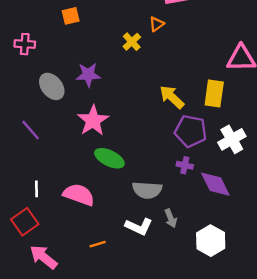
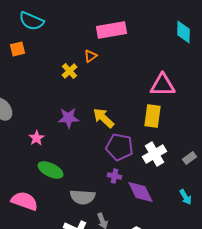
purple star: (88, 75) -> (68, 118), moved
yellow rectangle: (214, 93) -> (152, 116), moved
pink star: (93, 121) -> (36, 138), size x0.6

